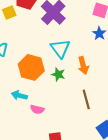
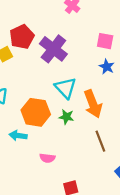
orange arrow: (83, 65) -> (93, 104), size x1.4
cyan arrow: (19, 95) -> (18, 135), moved

